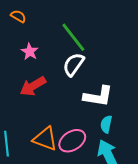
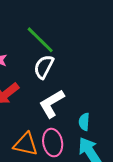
white L-shape: (98, 96) -> (52, 104), moved, turned 148
pink ellipse: (72, 141) -> (53, 143), turned -60

